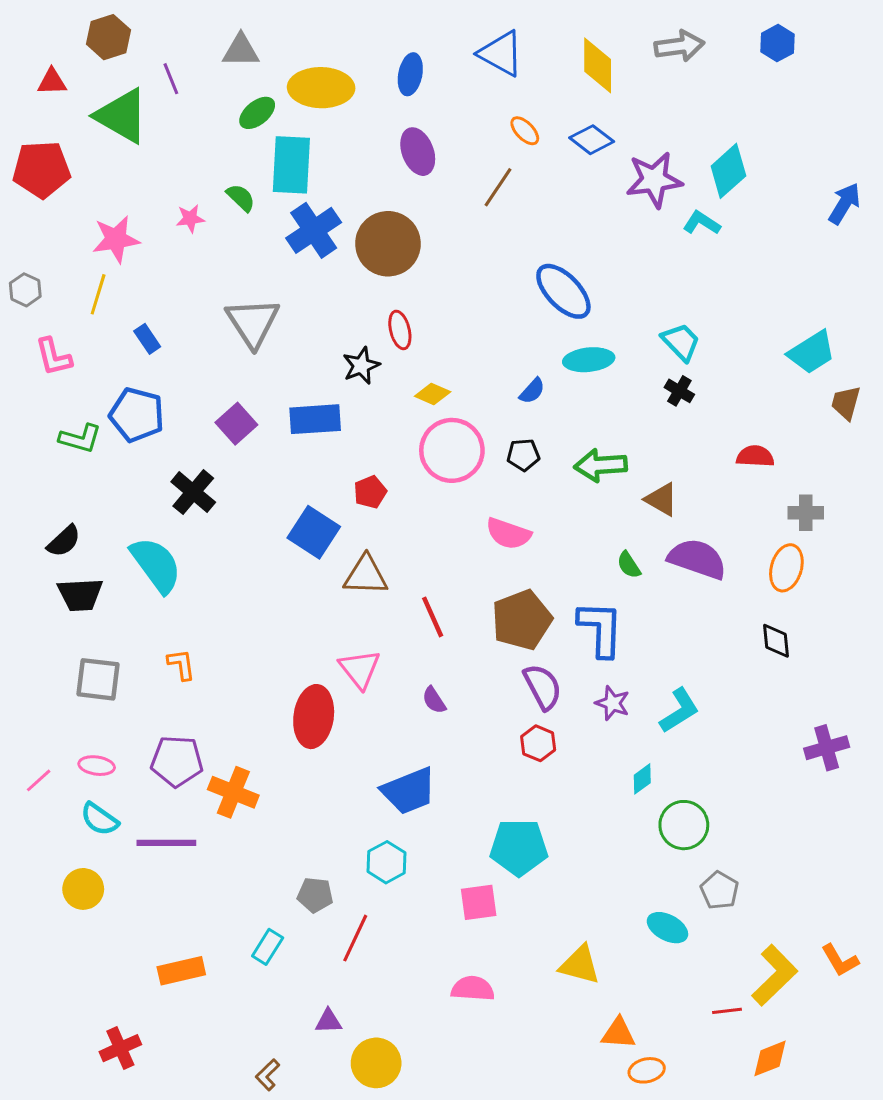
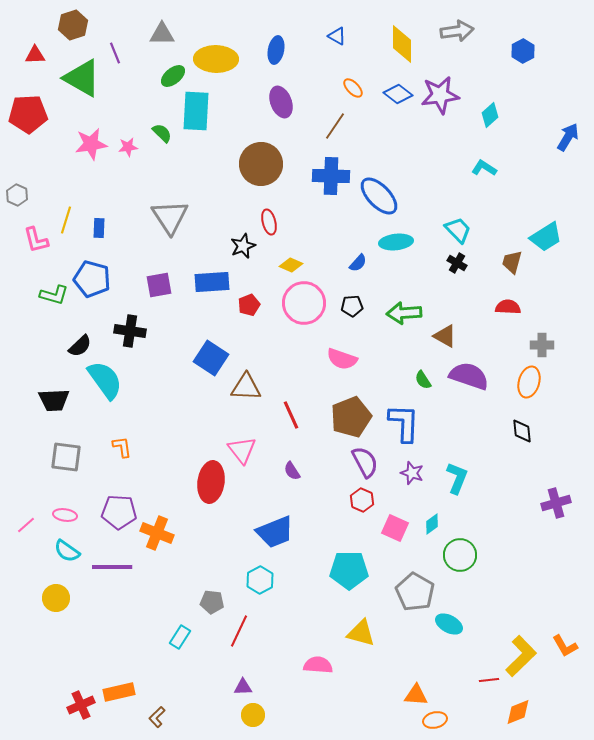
blue hexagon: (777, 43) -> (523, 51), moved
blue triangle: (501, 53) -> (337, 36), size x0.6
cyan diamond: (728, 171) -> (490, 115), size x0.7
purple star: (654, 180) -> (440, 95), moved
cyan L-shape: (702, 223) -> (484, 168), moved
blue cross: (314, 230) -> (331, 176), moved, turned 36
pink star: (116, 239) -> (91, 144), moved
yellow line: (98, 294) -> (66, 220), moved
blue rectangle: (147, 339) -> (99, 228), turned 36
brown trapezoid: (846, 403) -> (512, 262), moved
purple square: (236, 424) -> (159, 285), turned 32
black cross: (193, 492) -> (130, 331), turned -32
red pentagon: (370, 492) -> (249, 305), moved
black semicircle: (64, 541) -> (80, 346), moved
cyan L-shape: (679, 711) -> (457, 478), turned -36
gray pentagon: (720, 890) -> (415, 592), moved, size x1.5
pink square: (479, 902) -> (395, 528), moved, turned 32
yellow triangle: (580, 965) -> (361, 633), moved
orange rectangle: (181, 971) -> (119, 692), moved
purple triangle: (329, 1021) -> (243, 687), moved
yellow circle: (376, 1063) -> (253, 715), size x0.7
brown L-shape: (268, 1075) -> (157, 717), moved

